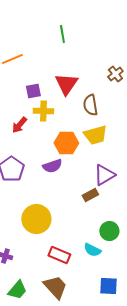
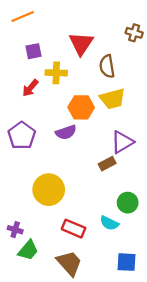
brown cross: (115, 74) -> (134, 33), turned -35
purple square: (33, 91) -> (34, 51), moved
green trapezoid: (17, 290) -> (28, 250), moved

